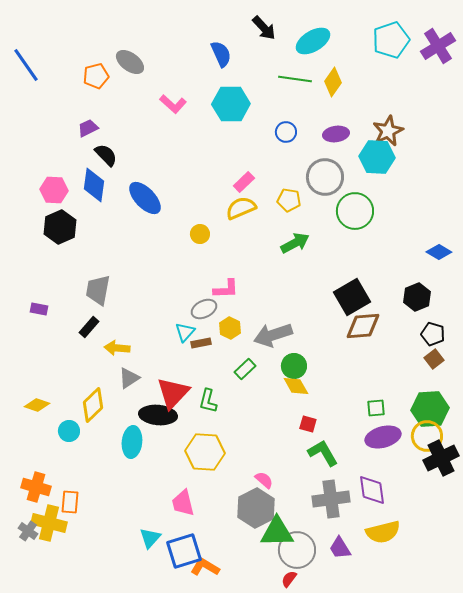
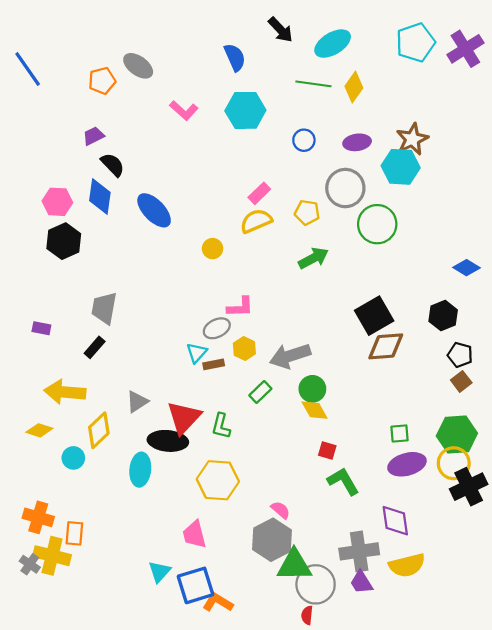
yellow arrow: (117, 348) -> (65, 392), moved, size x1.5
gray cross: (331, 499) -> (359, 551), moved
red semicircle: (289, 579) -> (307, 615), turned -30

